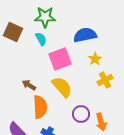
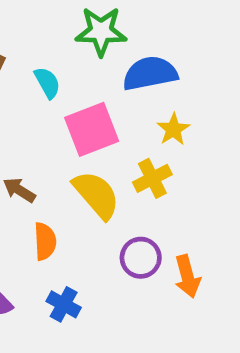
green star: (45, 17) -> (101, 31), moved
yellow cross: (105, 80) -> (152, 178), moved
orange semicircle: (40, 107) -> (45, 241), size x0.7

